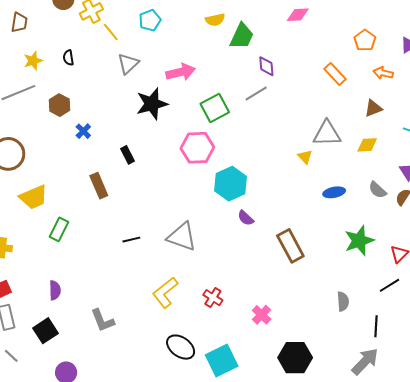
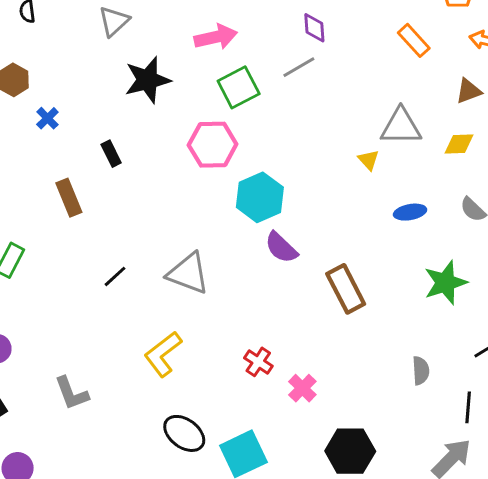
pink arrow: (181, 72) -> (216, 37), moved
purple semicircle: (246, 218) -> (281, 248), size x1.4
black line: (131, 240) -> (115, 276), turned -30
red cross: (213, 298) -> (258, 362), moved

